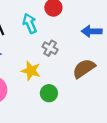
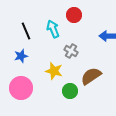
brown semicircle: (84, 68) -> (91, 76), moved

